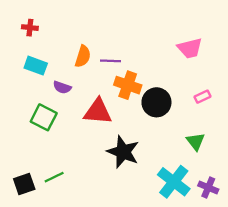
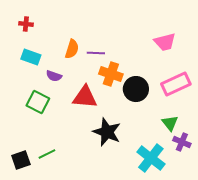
pink rectangle: (202, 97) -> (176, 84), size x2.0
purple cross: (208, 187) -> (182, 142), moved

